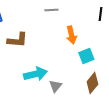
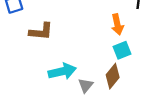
orange arrow: (71, 35) -> (117, 24), moved
brown diamond: (92, 83) -> (113, 76), moved

